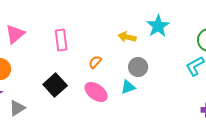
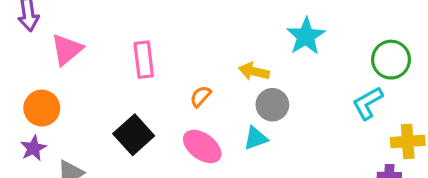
yellow arrow: (127, 37) -> (254, 71), moved

